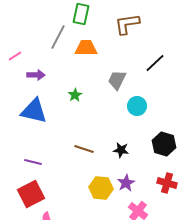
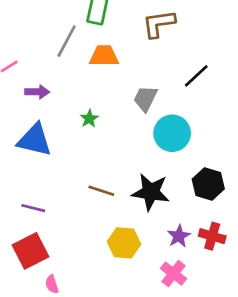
cyan circle: (137, 106) -> (172, 133), size x1.4
black star: (121, 150) -> (151, 192), size x1.8
purple star: (126, 183) -> (179, 236), moved

